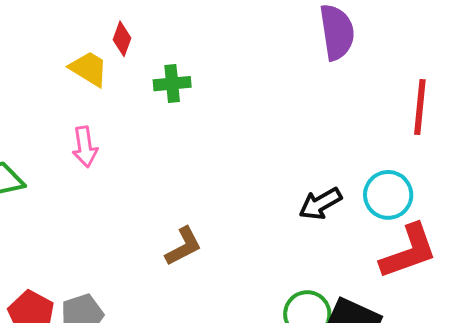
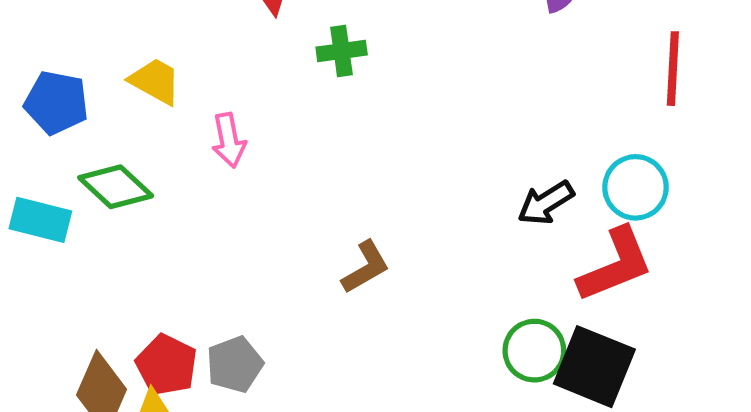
yellow trapezoid: (89, 69) -> (155, 81), moved
red L-shape: (409, 251) -> (615, 265), moved

